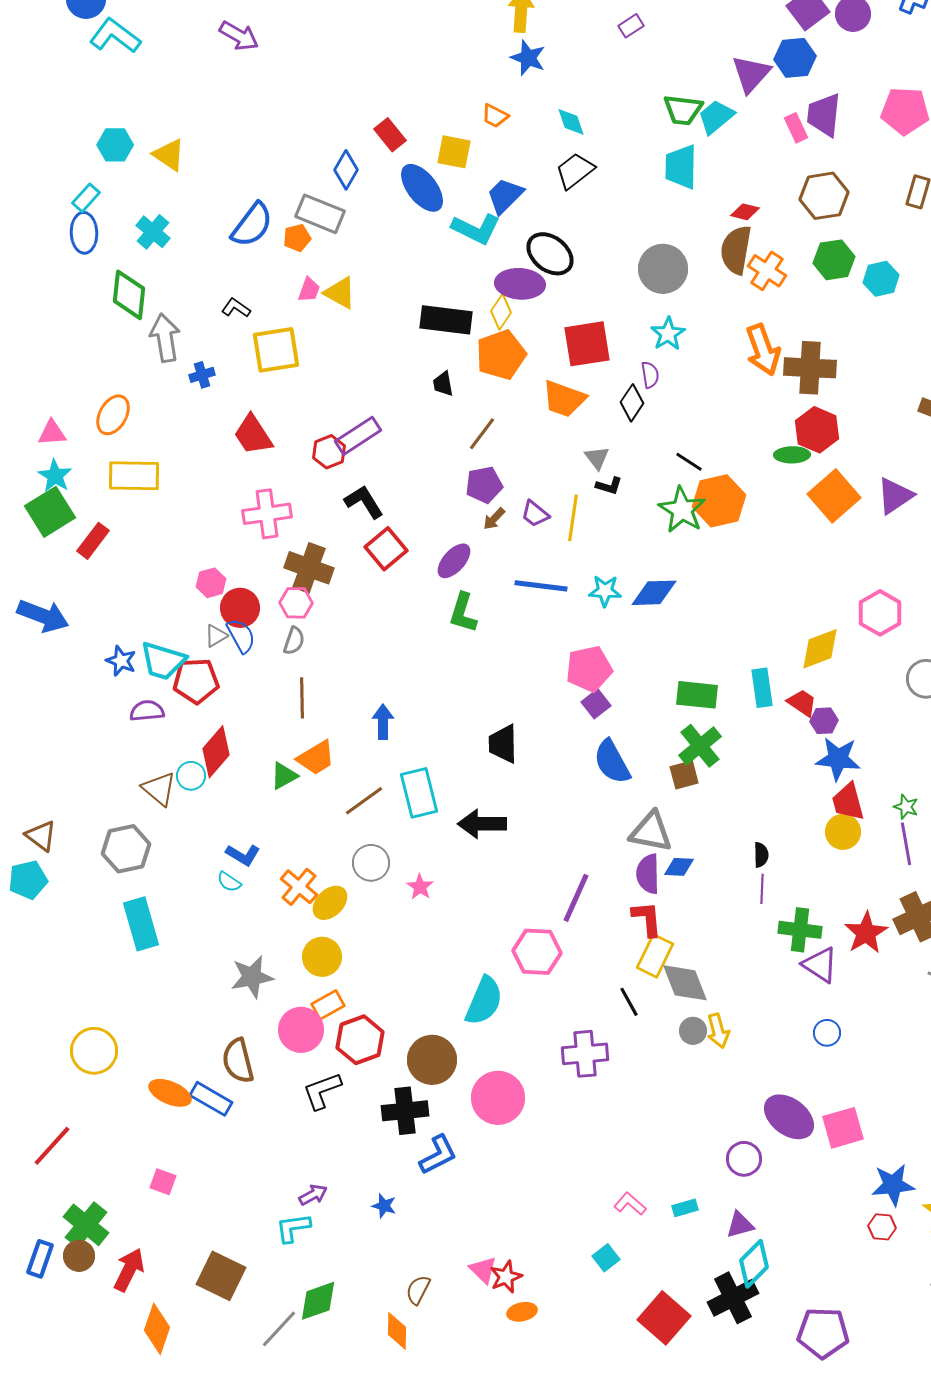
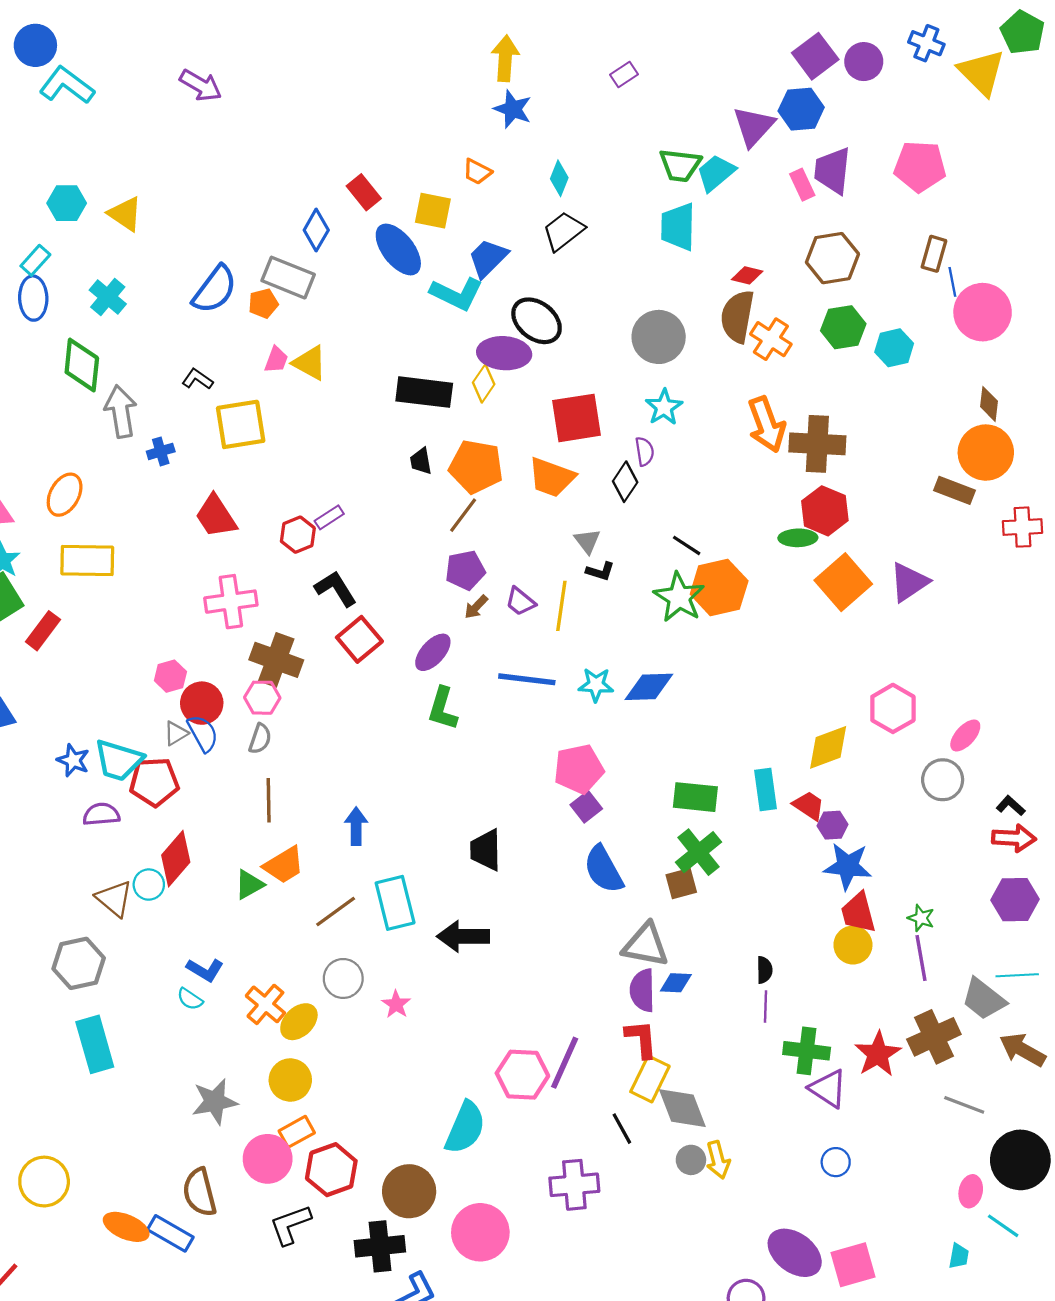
cyan diamond: (571, 122) -> (559, 178), turned 40
orange pentagon: (501, 355) -> (476, 467), moved, turned 30
purple rectangle: (358, 436) -> (329, 517), size x0.6
purple line: (576, 898) -> (565, 1063), moved

